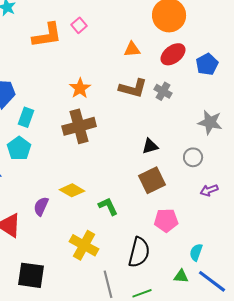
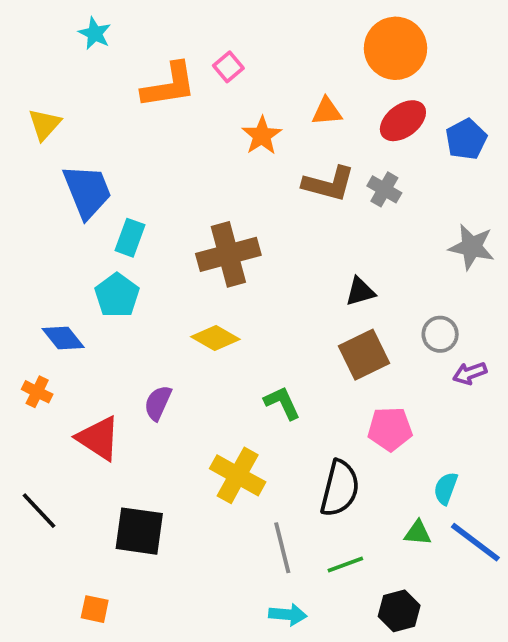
orange star: (80, 88) -> (262, 136), moved
gray circle: (193, 157) -> (440, 334), moved
yellow diamond: (72, 190) -> (215, 338), moved

